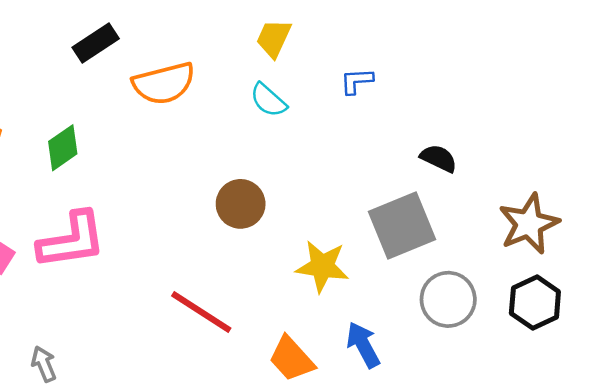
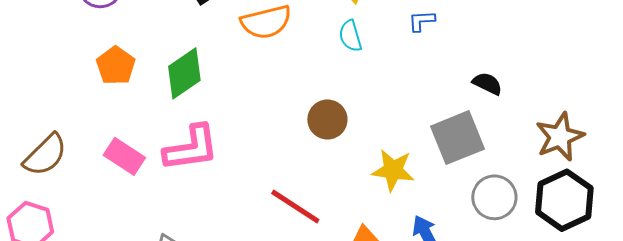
cyan semicircle: (268, 100) -> (350, 36), turned 32
green diamond: (63, 148) -> (184, 73), size x1.4
black hexagon: (535, 302) -> (564, 200), size x1.4

